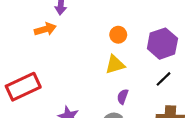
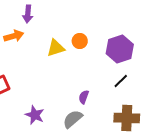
yellow triangle: (115, 65) -> (56, 48), moved

